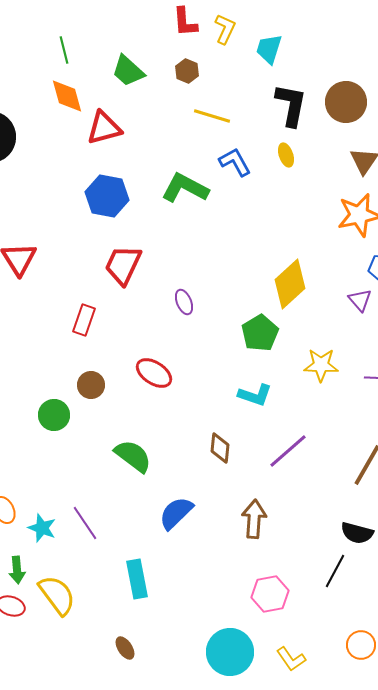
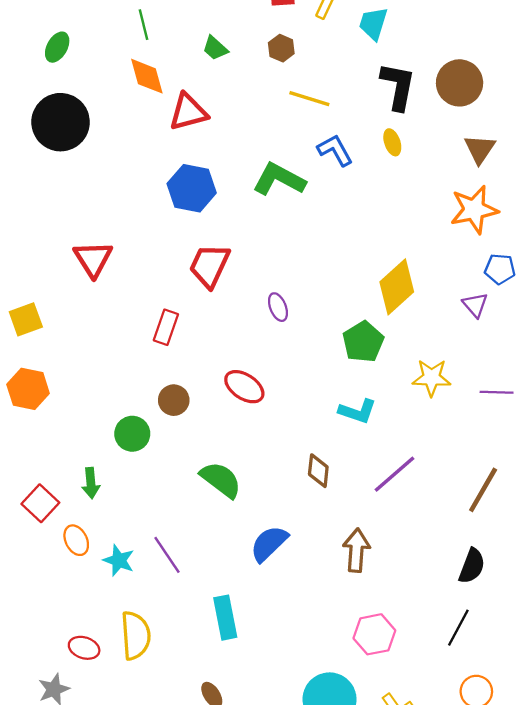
green trapezoid: (128, 71) -> (215, 48), size x0.7
black semicircle: (357, 533) -> (472, 566), turned -84
green arrow: (17, 570) -> (91, 483), moved
black line: (335, 571) -> (458, 628), moved
yellow semicircle: (57, 595) -> (136, 635), turned 33

